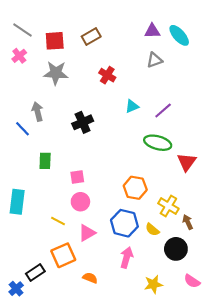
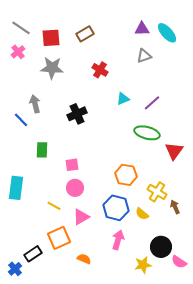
black circle: (176, 249) -> (161, 247), moved

